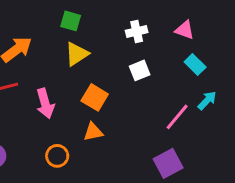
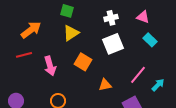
white square: (140, 70) -> (113, 44), size x1.5
cyan arrow: (207, 100) -> (158, 85), moved
orange triangle: (93, 132) -> (105, 85), moved

